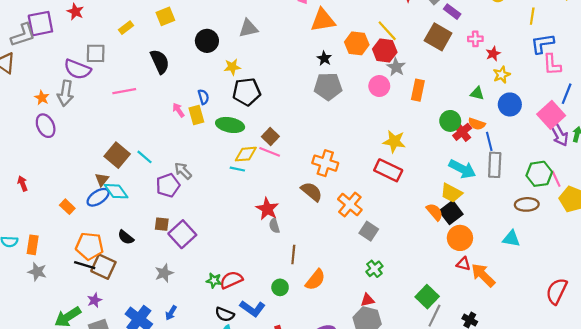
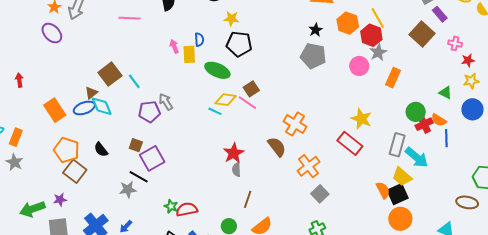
purple ellipse: (46, 126) -> (52, 33), turned -30
gray rectangle: (495, 165) -> (397, 145), moved
orange rectangle: (67, 207) -> (55, 110), size x1.6
black line: (85, 265) -> (139, 177), moved

